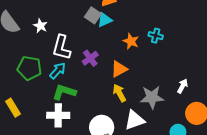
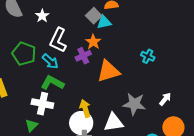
cyan cross: (156, 36) -> (148, 56), moved
orange star: (131, 41) -> (93, 42), moved
orange triangle: (119, 69) -> (108, 71), size x1.4
cyan arrow: (58, 71) -> (50, 61), turned 78
yellow arrow: (119, 93) -> (85, 108), moved

